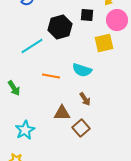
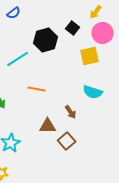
black square: (87, 15) -> (73, 28), turned 32
cyan semicircle: (82, 70) -> (93, 92), moved

